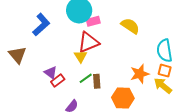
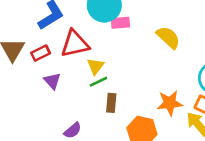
red triangle: (88, 42) -> (75, 44), moved
green line: (86, 78) -> (98, 82), moved
red rectangle: (58, 81) -> (41, 53), moved

